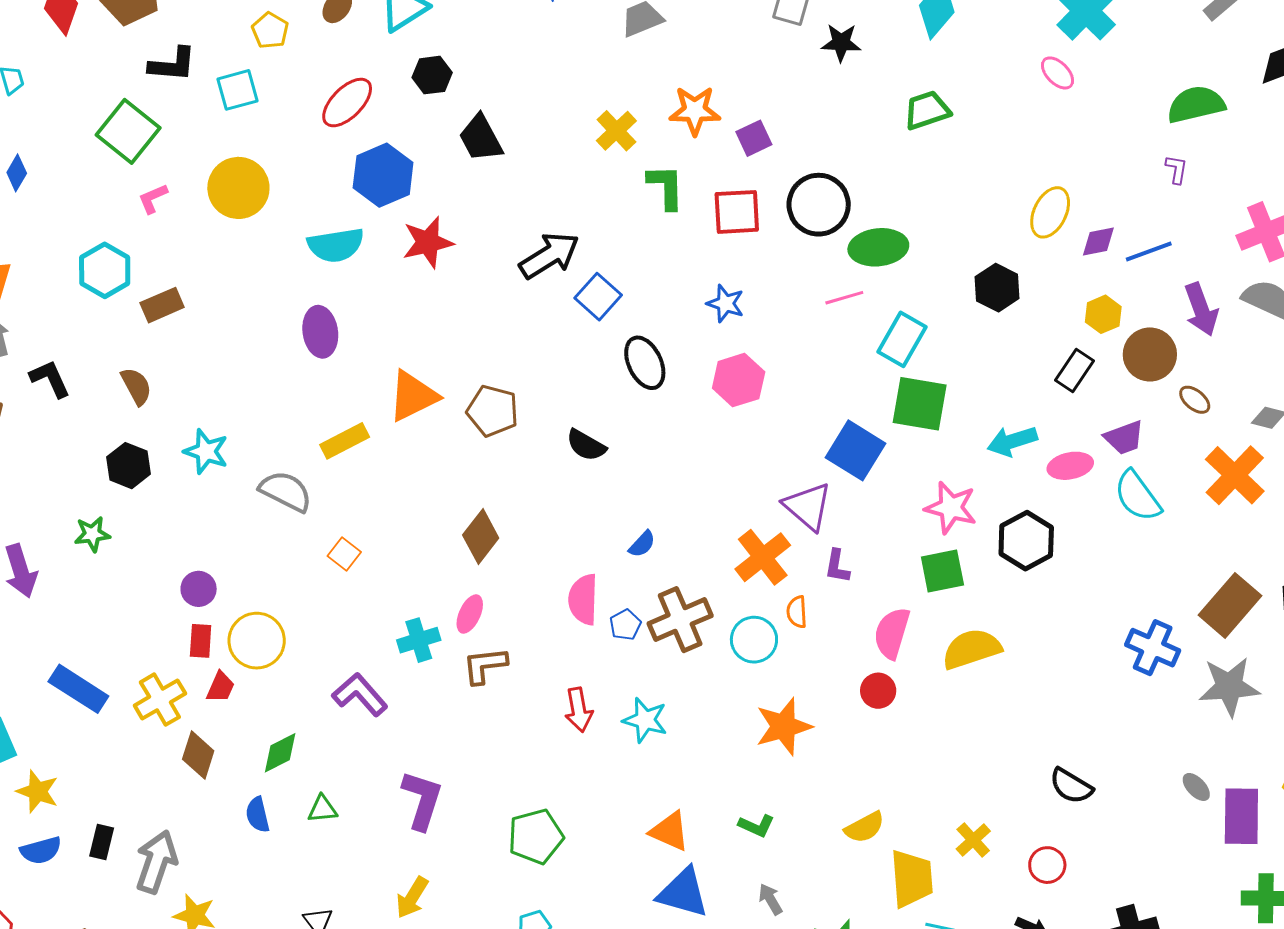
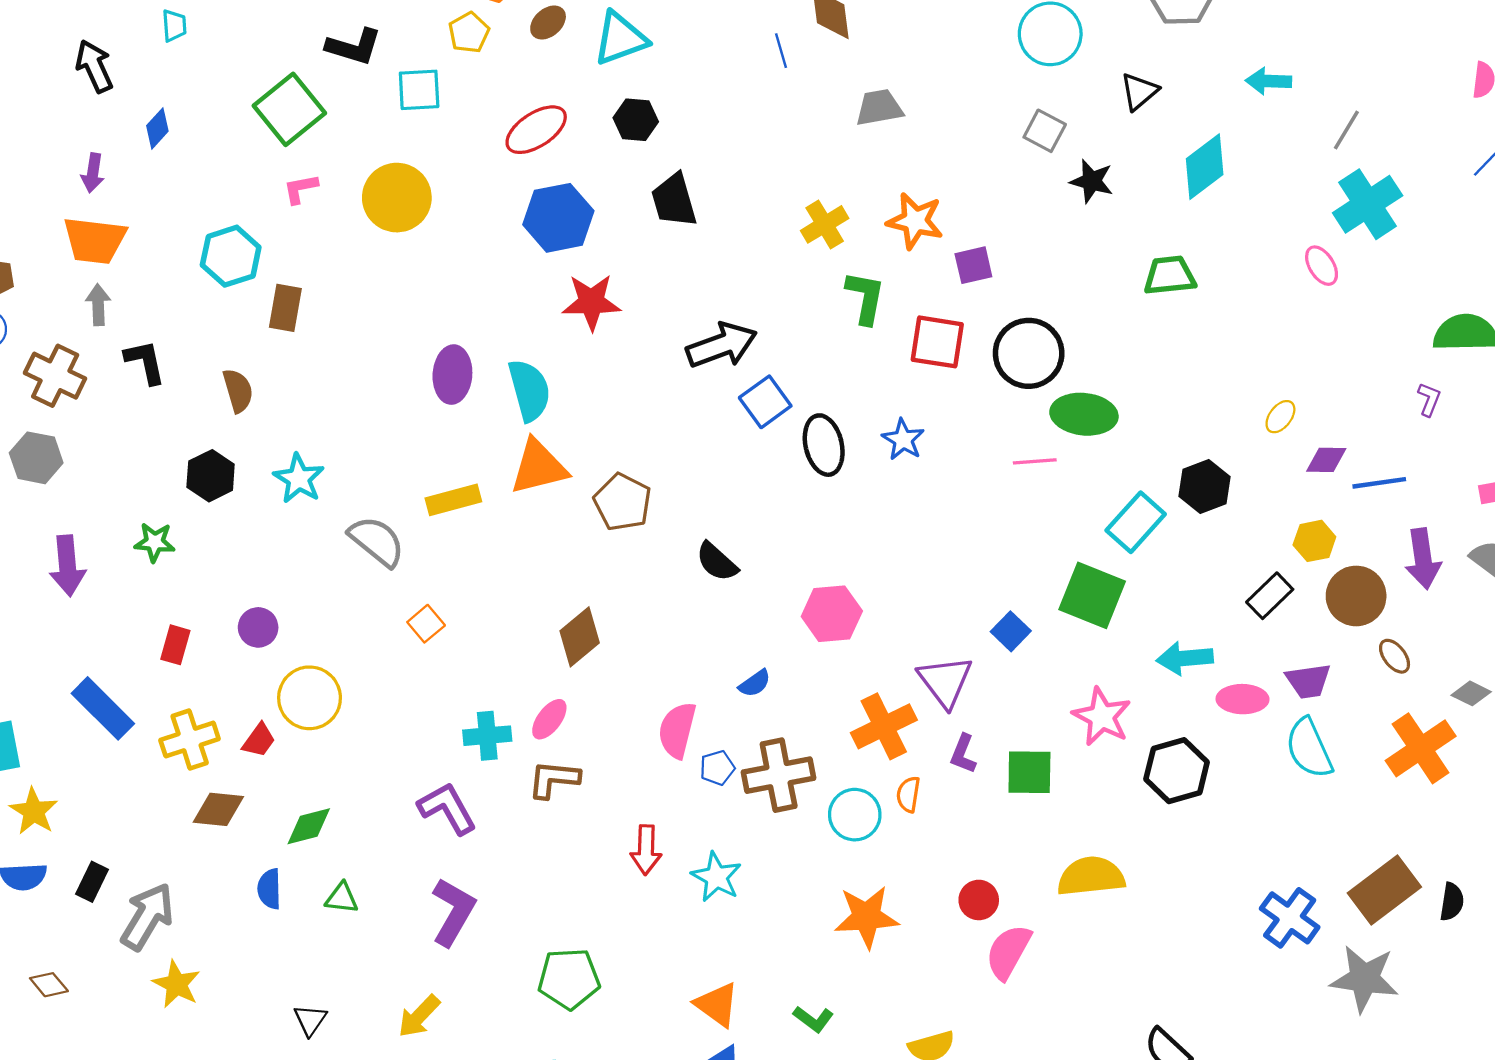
yellow ellipse: (1050, 212) -> (1280, 417), size x0.6
cyan semicircle: (336, 245) -> (529, 390), moved, turned -108
brown rectangle: (162, 305) -> (285, 308), turned -69
cyan rectangle: (902, 339) -> (1136, 522), moved
black ellipse: (645, 363) -> (824, 445), moved
pink hexagon: (739, 380) -> (832, 614), moved
blue square: (855, 450) -> (1011, 631), size x0.6
green square: (942, 571) -> (1029, 772), moved
pink semicircle: (892, 633) -> (1008, 952), moved
red rectangle: (201, 641) -> (175, 645), moved
purple L-shape: (360, 694) -> (447, 808), moved
brown diamond: (198, 755) -> (218, 809), turned 66

